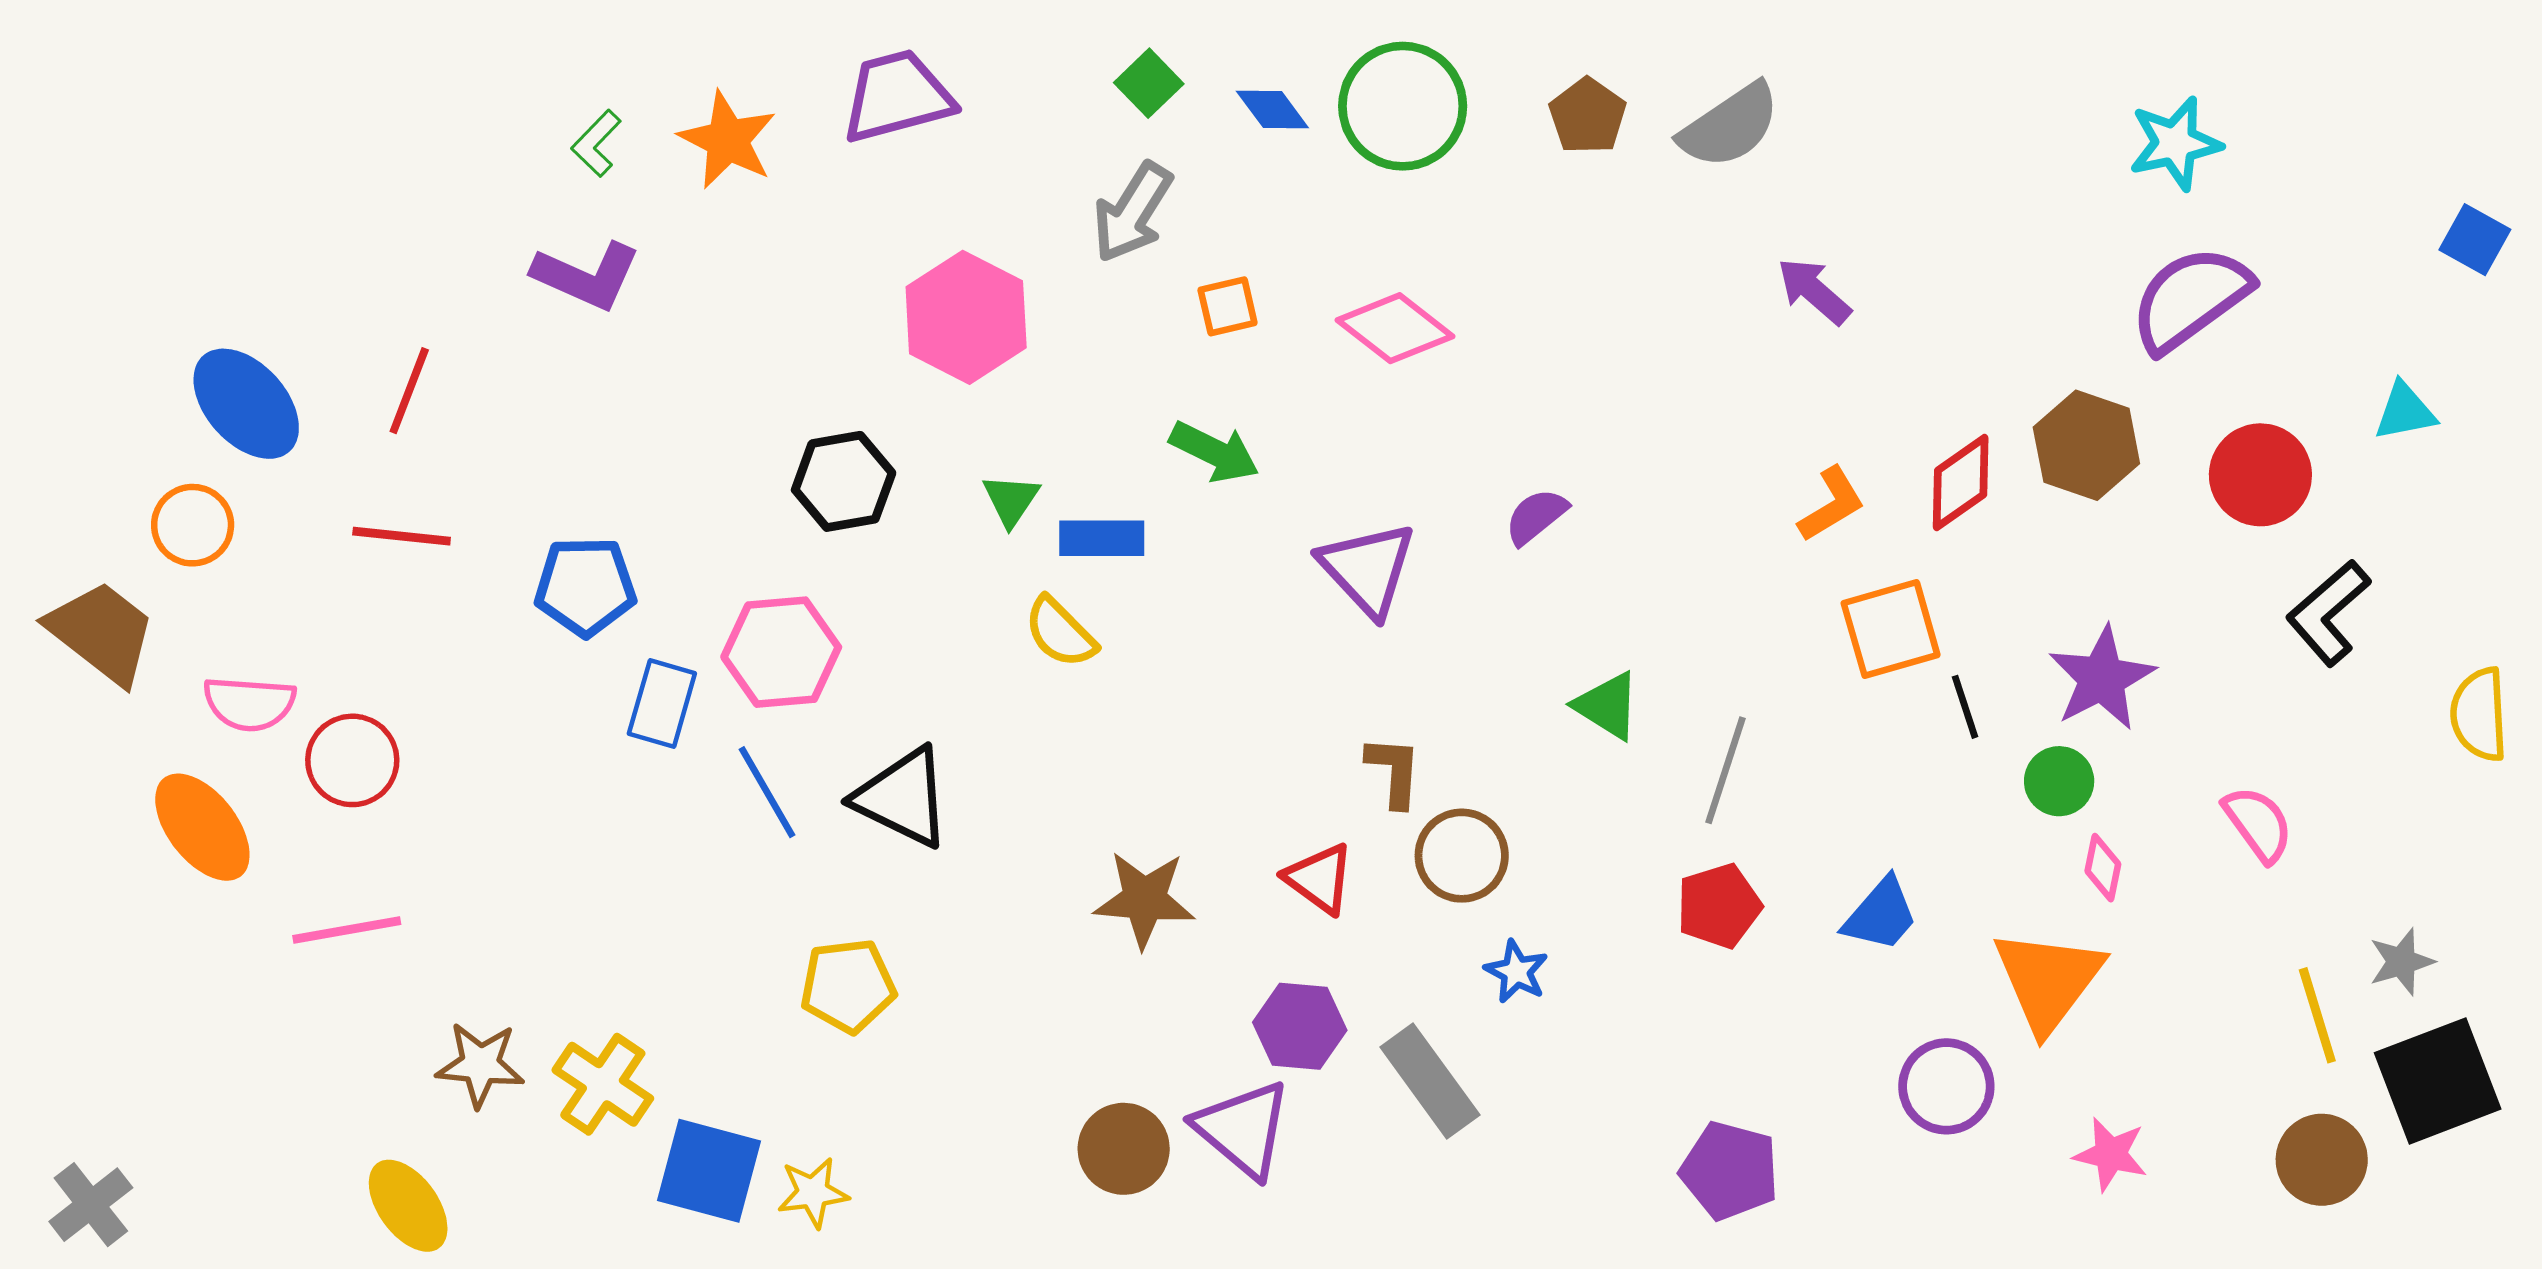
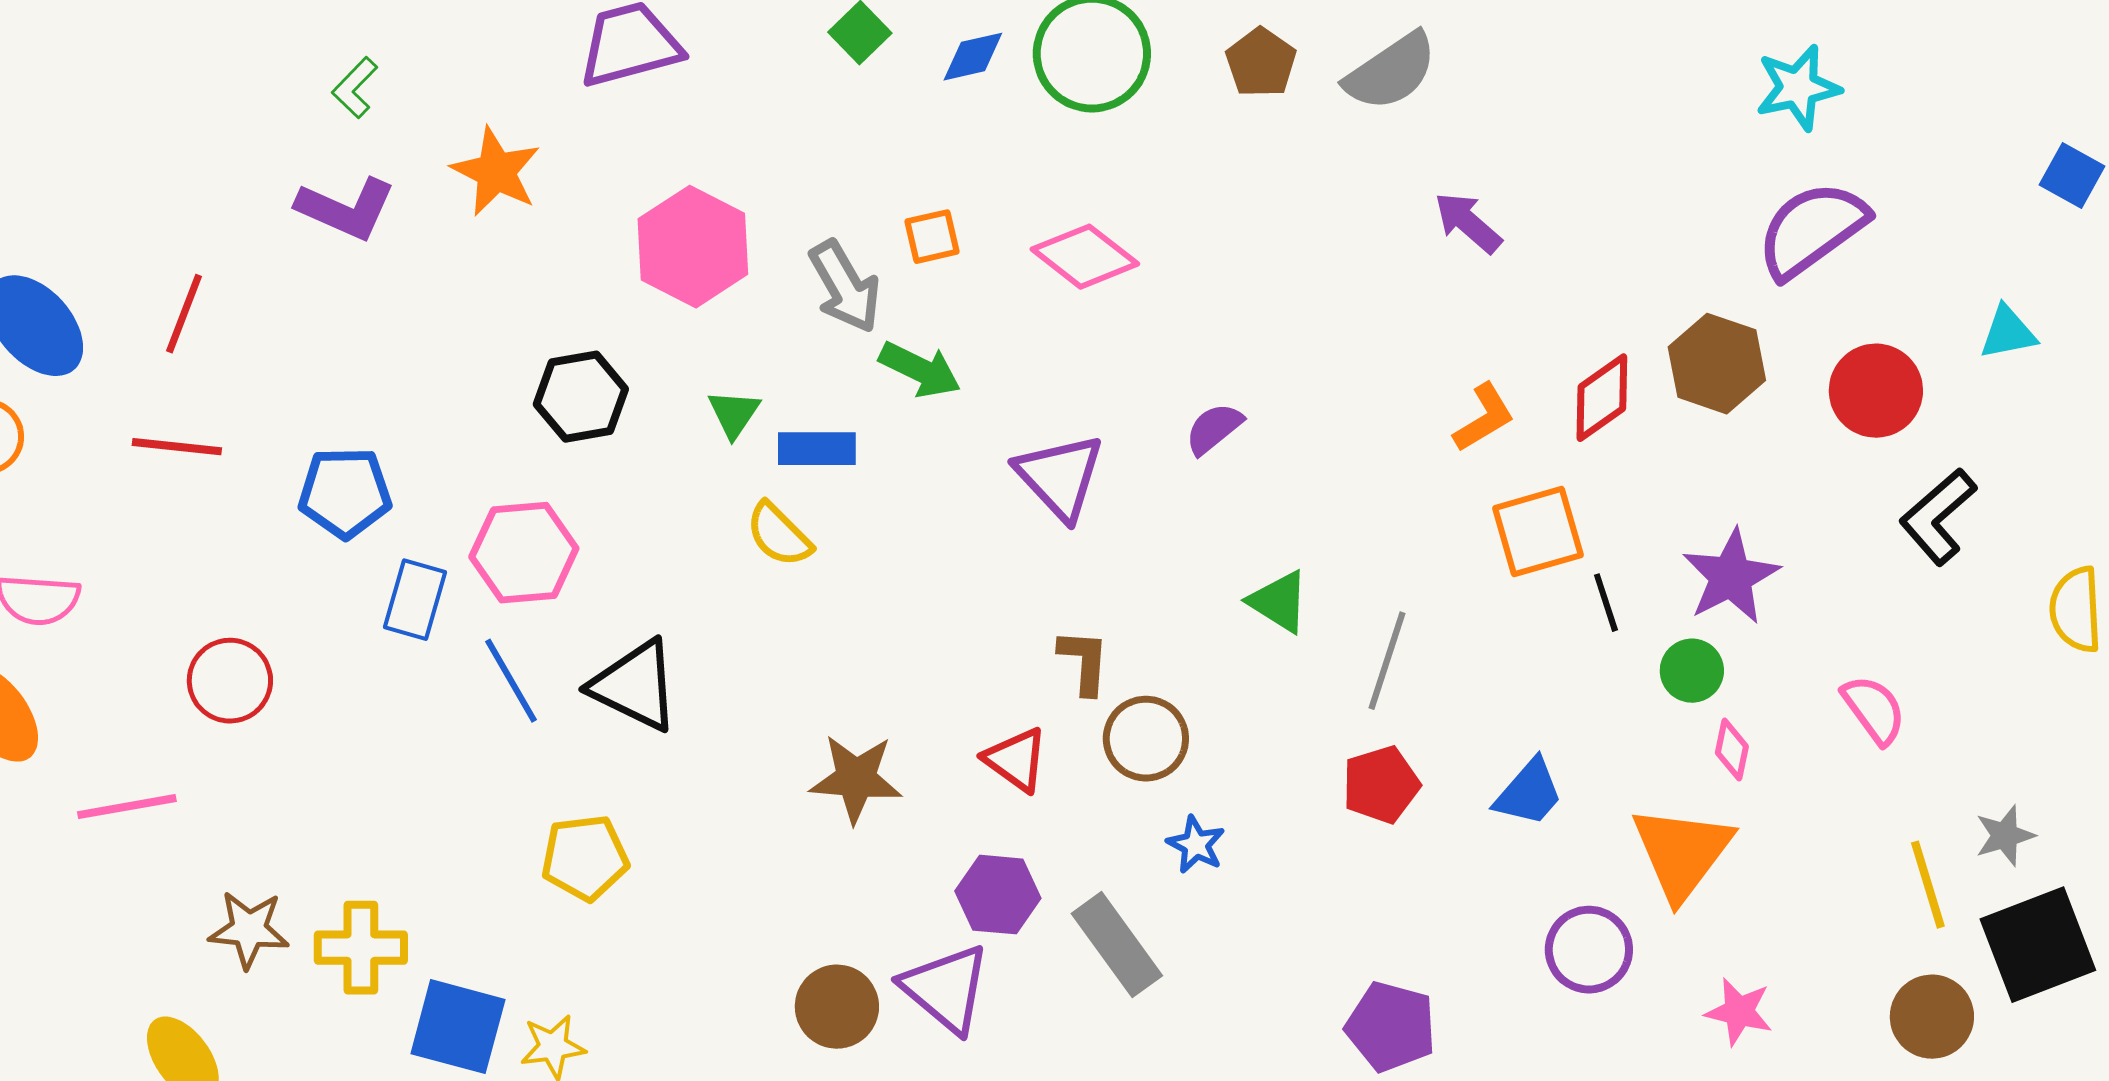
blue diamond: (1272, 109) -> (973, 57), turned -66
orange star: (728, 140) -> (496, 172), moved
gray arrow: (1132, 212) -> (845, 287), moved, turned -62
red circle: (352, 760) -> (230, 681), moved
yellow cross: (603, 1084) -> (361, 948), turned -34

